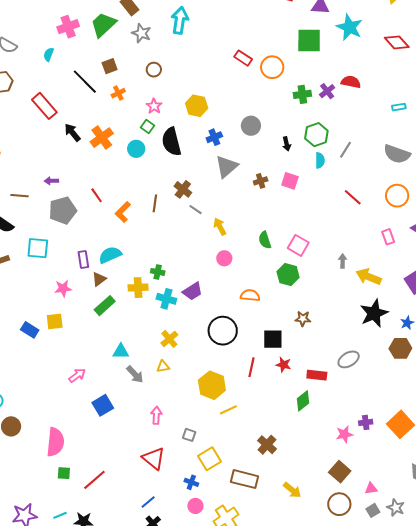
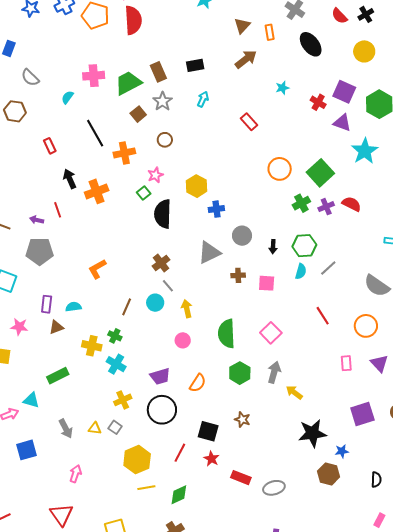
cyan arrow: (180, 20) -> (203, 99), size x0.6
green square: (309, 40) -> (320, 173), moved, turned 32
red rectangle: (243, 58) -> (249, 122), moved
brown square: (110, 66) -> (138, 114), moved, turned -35
orange cross: (118, 93) -> (124, 153), size x1.5
green cross: (302, 94) -> (301, 203), turned -36
red rectangle: (44, 106) -> (50, 146), size x0.6
gray circle: (251, 126) -> (242, 236), moved
blue cross: (214, 137) -> (216, 209), moved
cyan circle: (136, 149) -> (155, 303), moved
pink square: (290, 181) -> (267, 283), turned -30
red line: (97, 195) -> (58, 210), moved
brown line: (155, 203) -> (127, 307), moved
green semicircle: (265, 240) -> (227, 334), size x1.6
pink square: (298, 245) -> (271, 333), moved
cyan semicircle: (110, 255) -> (73, 307), size x0.7
gray arrow: (343, 261) -> (274, 372), moved, size x1.5
yellow arrow: (369, 277) -> (294, 392), moved, size x0.7
purple trapezoid: (193, 291) -> (160, 376), moved
orange semicircle: (250, 295) -> (198, 383), turned 102
green rectangle: (105, 306) -> (58, 376), moved
yellow cross: (169, 339) -> (123, 400), moved
cyan triangle: (121, 351) -> (31, 400), moved
gray ellipse: (349, 359) -> (274, 488), moved
green diamond: (303, 401) -> (179, 495), moved
gray square: (189, 435) -> (115, 427), moved

